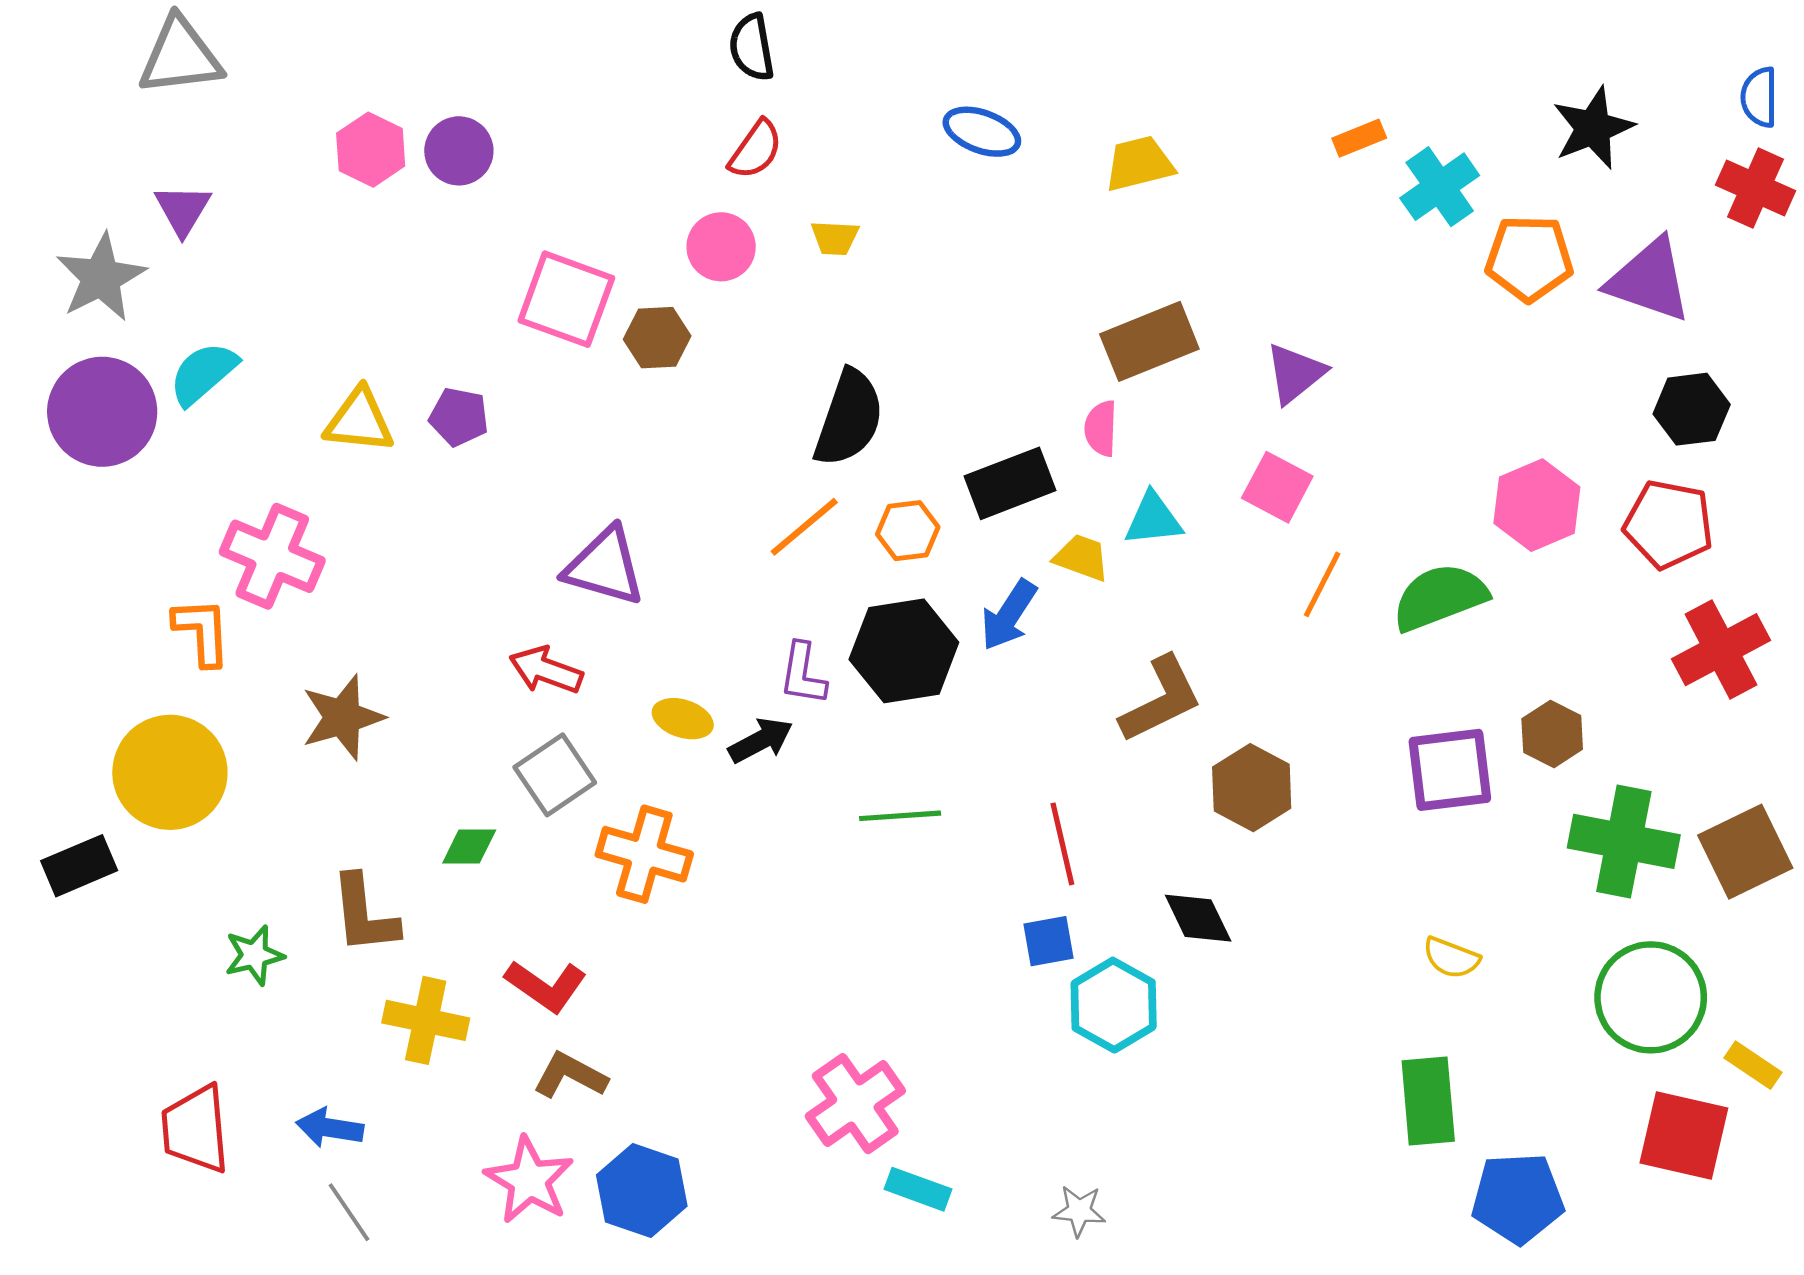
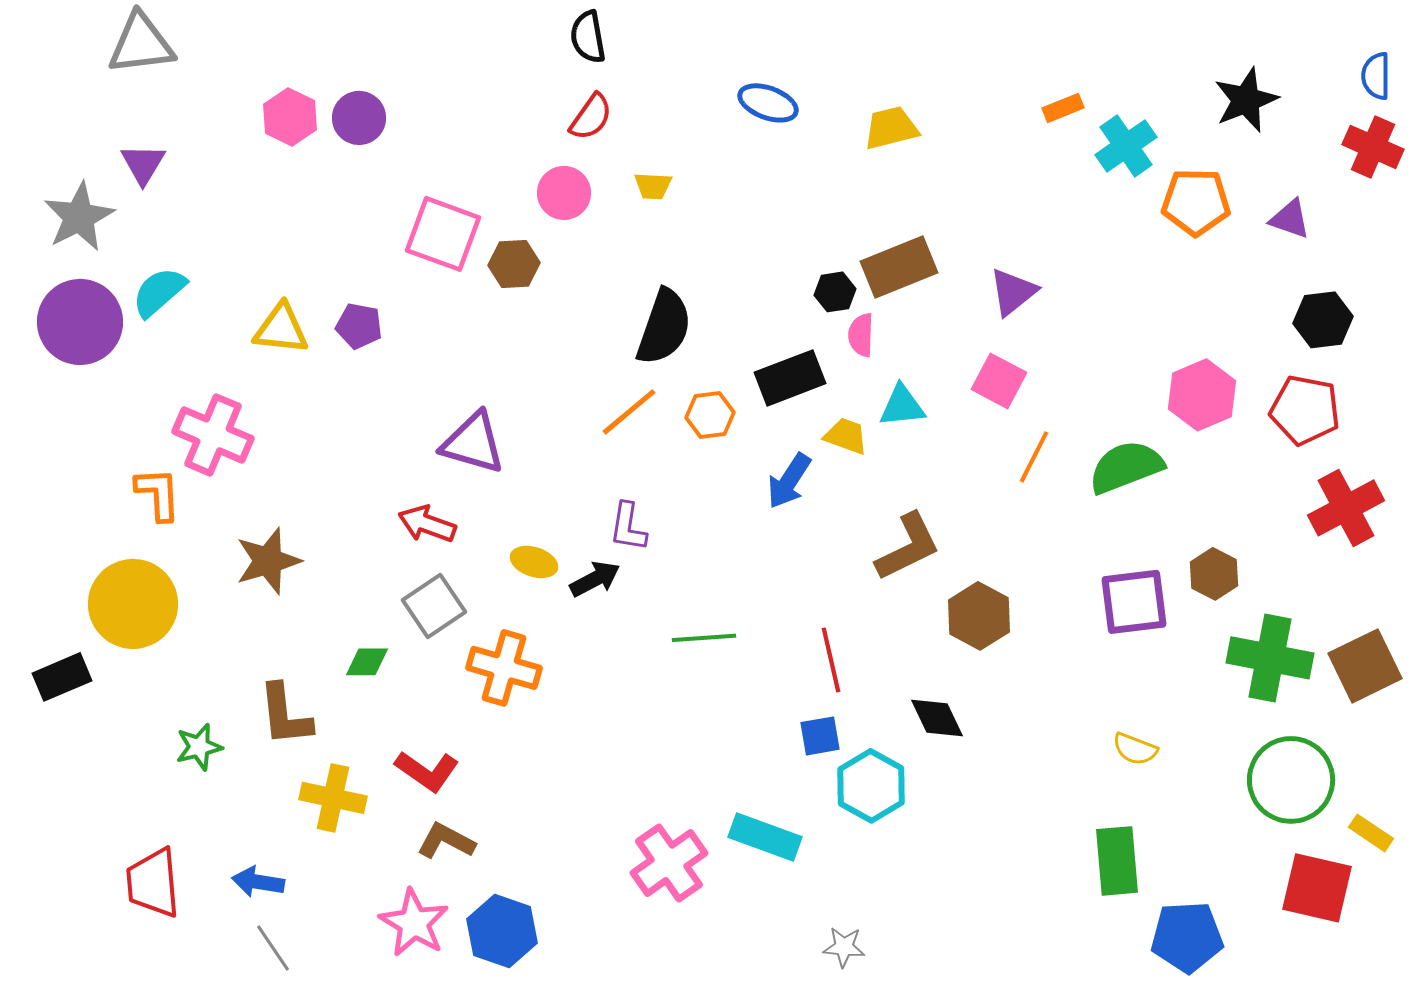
purple triangle: (1649, 280) -> (1290, 219), size x0.6
black hexagon: (904, 651) -> (835, 292), moved, size x0.5
cyan rectangle: (918, 1189) -> (765, 837), moved, size x1.4

